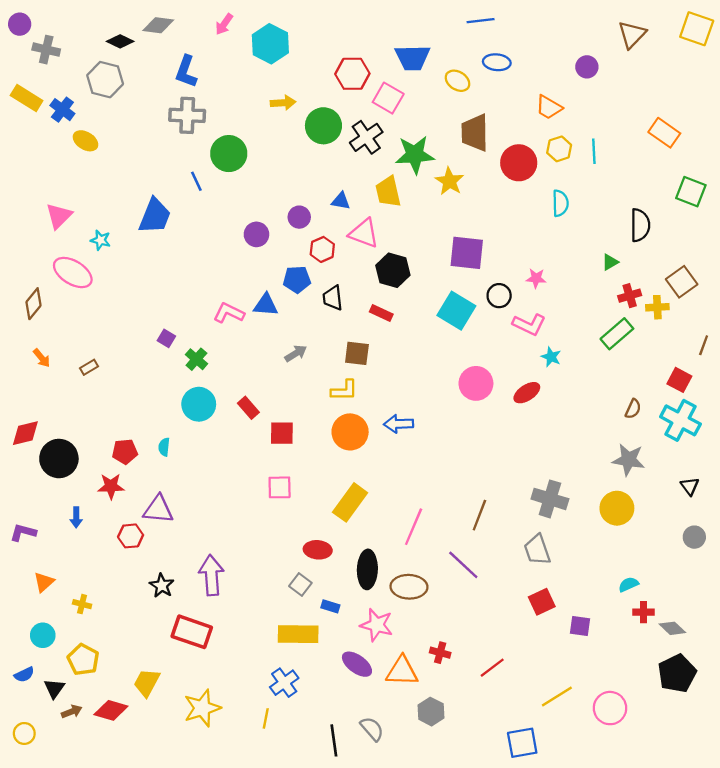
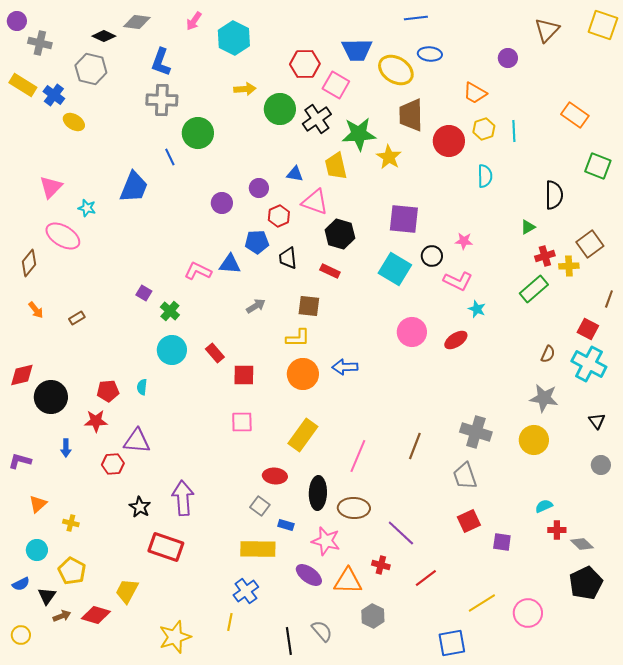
yellow ellipse: (457, 81) -> (396, 70), size x1.6
purple line: (463, 565) -> (401, 533), moved
yellow star: (202, 708) -> (175, 637), moved

